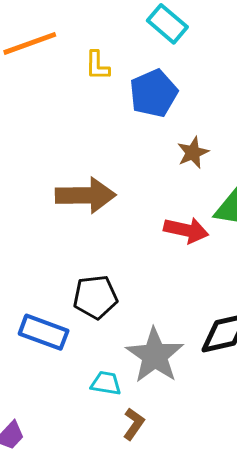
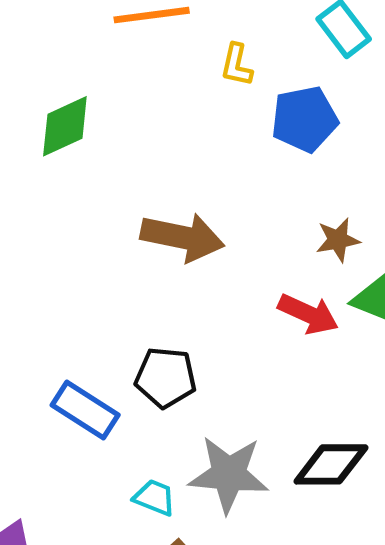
brown star: (193, 153) -> (338, 240), moved
gray star: (155, 355) -> (229, 474), turned 30

